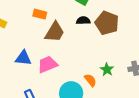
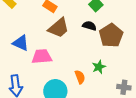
green star: (107, 70) -> (99, 67), moved
orange semicircle: (90, 80) -> (80, 77), moved

